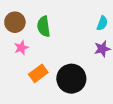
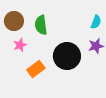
black circle: (71, 79) -> (67, 56), moved

